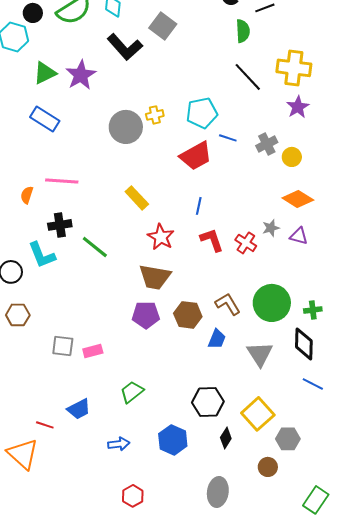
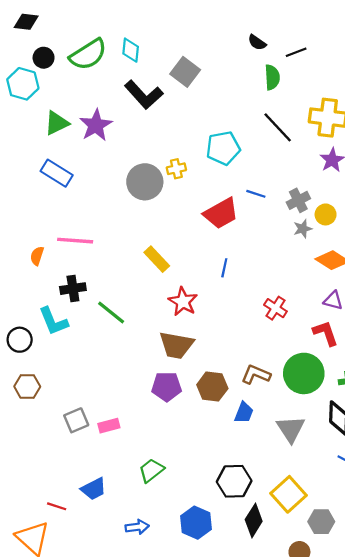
cyan pentagon: (202, 113) -> (223, 148), moved
gray star: (271, 228) -> (303, 229), moved
red L-shape: (212, 240) -> (326, 333), moved
brown L-shape: (228, 304) -> (256, 375), turned -36
gray square: (63, 346) -> (76, 420), turned -30
black diamond: (226, 438) -> (254, 520), size x1.4

